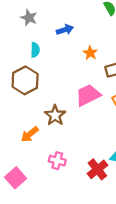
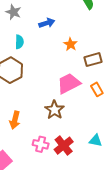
brown star: (55, 115) -> (55, 110), moved
orange arrow: (30, 134) -> (15, 120), turned -36
red cross: (97, 169) -> (64, 146), moved

